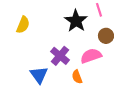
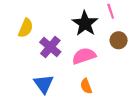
purple cross: (60, 56) -> (50, 47), moved
pink semicircle: (91, 56) -> (84, 56), moved

